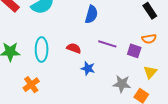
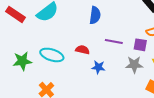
cyan ellipse: (42, 49) -> (52, 55), turned -65
gray star: (122, 84) -> (134, 65), moved

